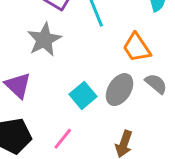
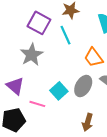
pink line: (63, 139) -> (37, 104), moved, turned 70

